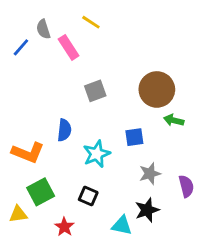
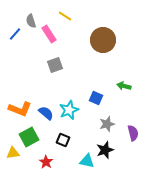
brown circle: (157, 89) -> (103, 40), moved
gray square: (95, 91) -> (55, 65), moved
blue semicircle: (64, 130) -> (46, 113), moved, turned -56
blue square: (134, 137) -> (96, 98), turned 32

